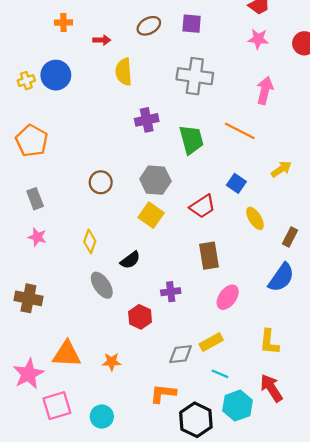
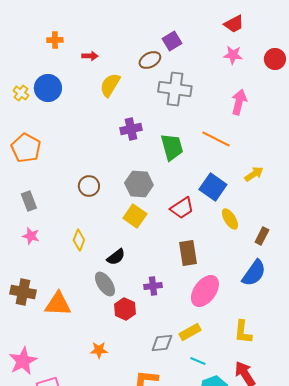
purple square: (192, 24) -> (172, 41), turned -36
brown ellipse: (149, 26) -> (150, 60), moved
yellow semicircle: (124, 72) -> (110, 85), turned 35
yellow cross: (26, 81) -> (21, 93), turned -35
blue square: (236, 183) -> (213, 187), size x1.5
gray ellipse: (102, 285) -> (105, 284), moved
pink ellipse: (228, 297) -> (205, 291), size x1.4
orange triangle: (67, 354) -> (58, 304), moved

